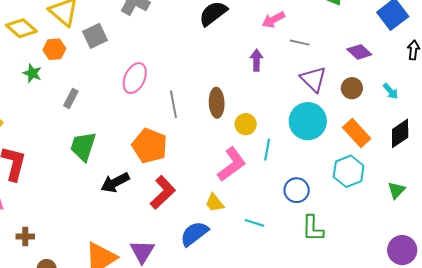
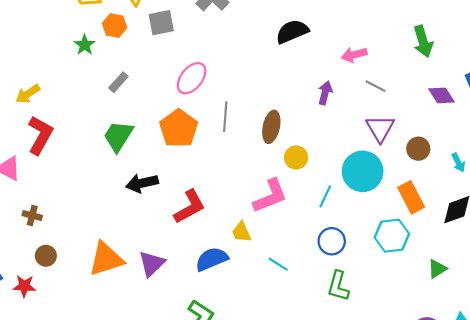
purple diamond: (359, 52) -> (441, 95), moved
orange pentagon: (150, 146) -> (179, 128), moved
cyan line: (267, 150) -> (325, 196), moved

